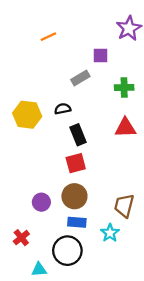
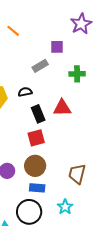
orange line: (48, 37) -> (13, 31), turned 64
red triangle: (125, 128) -> (62, 108), moved
cyan star: (110, 233) -> (65, 207), moved

